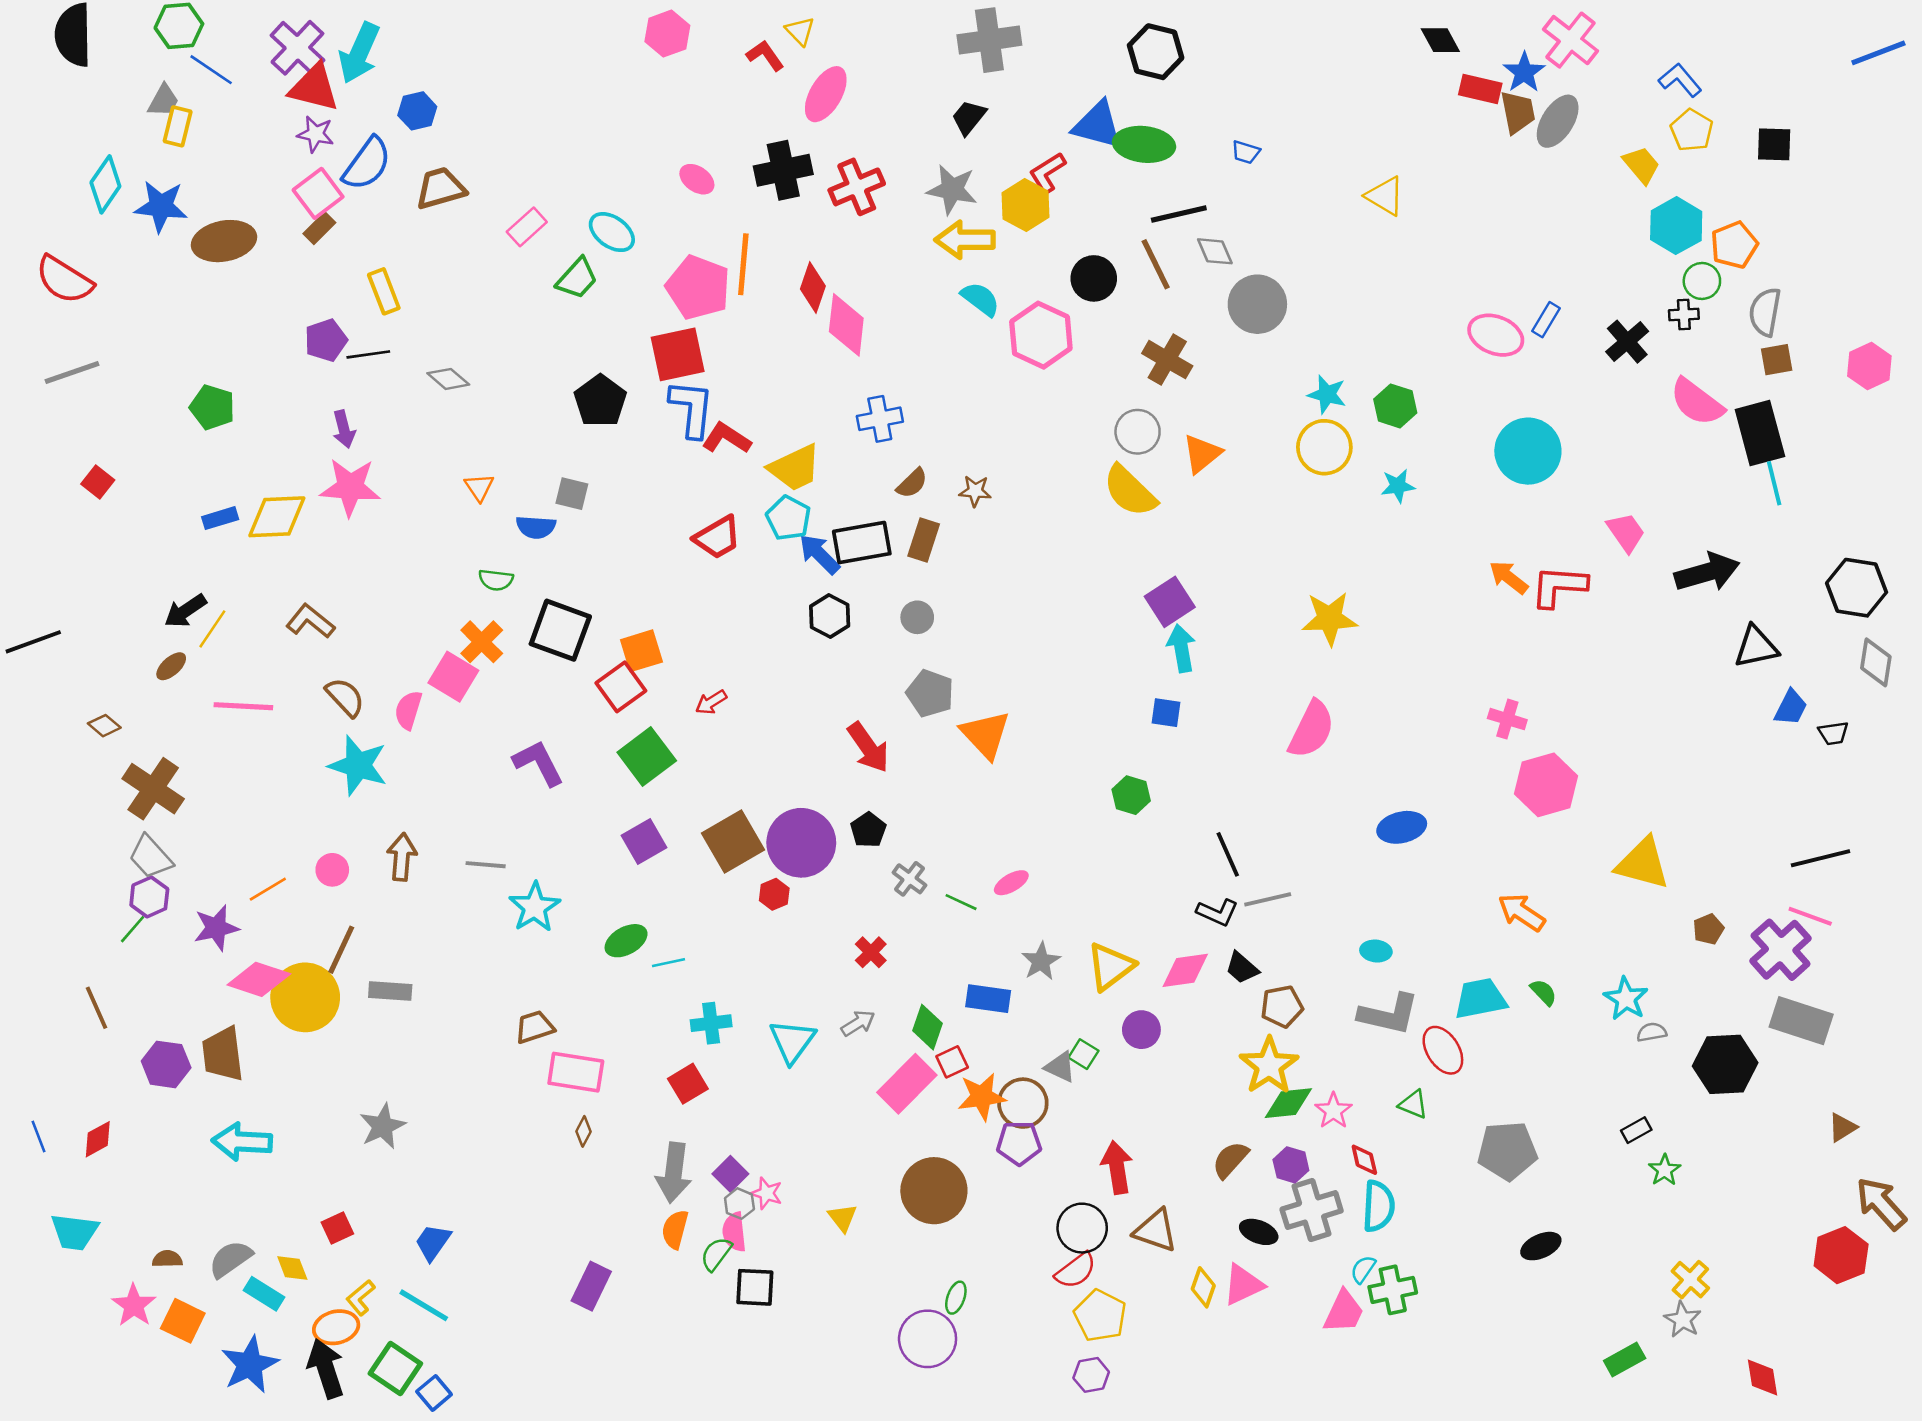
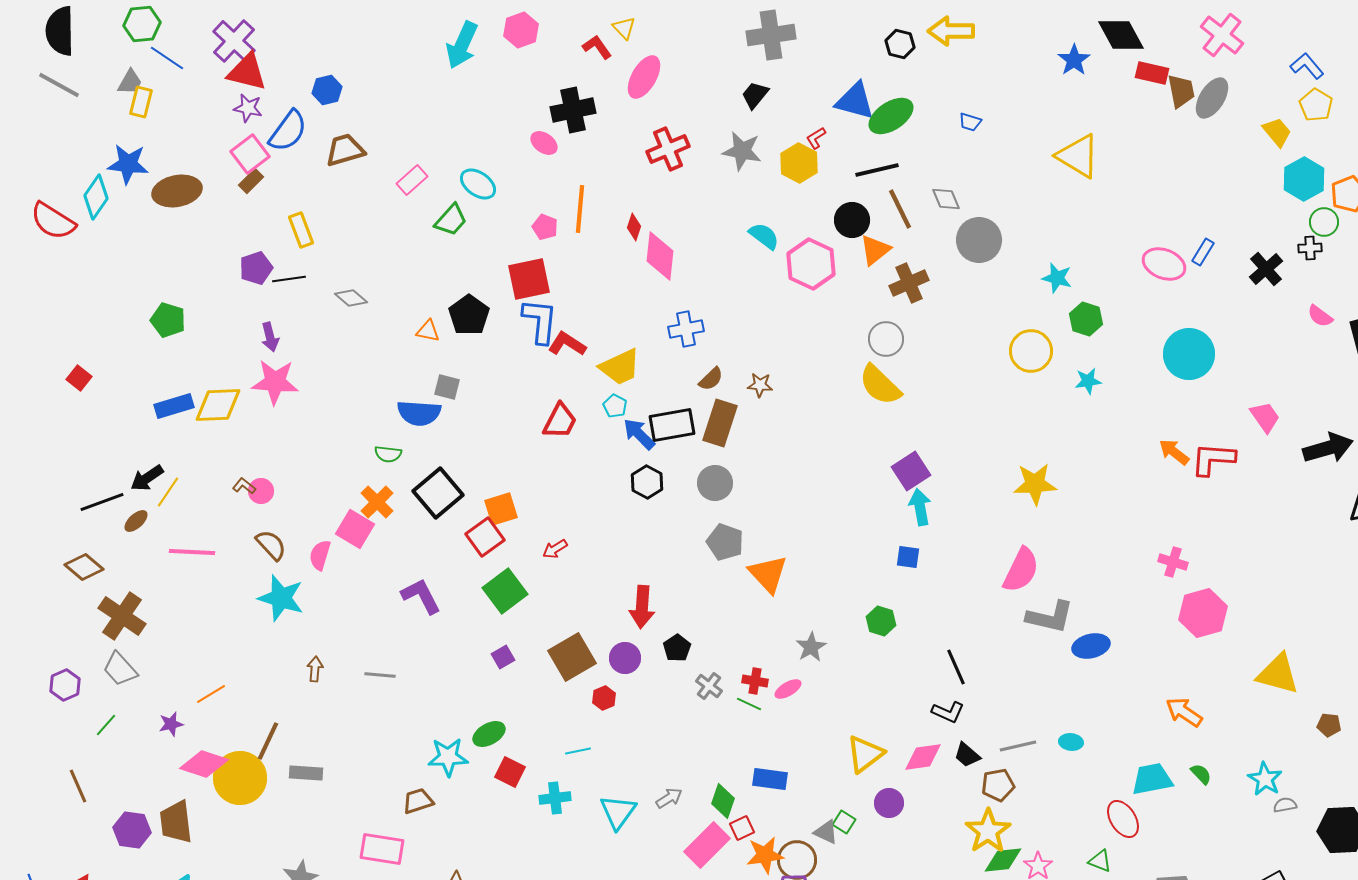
black diamond: (1440, 40) -> (1121, 35), size x1.5
black hexagon: (1156, 52) -> (900, 44), size x0.7
cyan arrow: (359, 53) -> (462, 45), moved
blue star: (1524, 72) -> (1074, 60), moved
green ellipse: (1144, 144) -> (891, 116), turned -39
black cross: (783, 170) -> (573, 110), moved
red L-shape: (1047, 173) -> (816, 138), size x0.7
cyan diamond: (105, 184) -> (96, 197), moved
yellow triangle: (1385, 196) -> (1078, 156), size x1.4
black line: (1179, 214) -> (877, 170), moved
yellow arrow: (965, 240) -> (951, 31), moved
pink pentagon: (698, 287) -> (545, 227), size x0.5
red diamond: (813, 287) -> (634, 227), size x0.7
brown cross: (1167, 360) -> (909, 283), turned 36
gray line: (72, 372) -> (59, 85), moved, turned 48
cyan star: (1327, 394) -> (1057, 278), moved
pink semicircle: (1697, 402) -> (1320, 316), size x0.6
orange triangle: (1202, 454) -> (875, 250), moved
orange triangle: (479, 487) -> (428, 331), moved, turned -45
blue rectangle: (220, 518) -> (174, 406), size x1.4
cyan pentagon: (788, 518) -> (615, 406), size x0.7
blue semicircle: (536, 527) -> (419, 413), size x1.4
red trapezoid: (718, 537) -> (560, 421), turned -33
brown rectangle: (924, 540) -> (720, 423), size x1.4
gray circle: (917, 617) -> (715, 483), size x1.4
brown L-shape: (310, 621) -> (244, 486), size x0.6
black square: (560, 630) -> (438, 493), turned 30
black line: (33, 642) -> (102, 502), moved
brown diamond: (104, 726) -> (84, 567), size x1.5
red arrow: (868, 747) -> (642, 607), moved, turned 39
purple square: (644, 841) -> (503, 657), size x0.7
purple circle: (801, 843) -> (625, 658), size x0.6
brown arrow: (402, 857) -> (315, 669), size x0.7
pink circle: (332, 870) -> (261, 491), moved
purple hexagon: (149, 897) -> (65, 685), moved
gray line: (1268, 899) -> (1018, 746), moved
cyan star: (535, 907) -> (448, 757), moved, turned 30
purple star: (216, 928) -> (171, 724), size x0.7
brown pentagon: (1708, 929) -> (1329, 725), turned 30
red cross: (871, 952) -> (755, 681), moved, turned -35
gray star: (1041, 961) -> (811, 647), moved
cyan line: (669, 963) -> (578, 751), moved
gray L-shape: (1389, 1014) -> (1050, 617), moved
pink rectangle: (576, 1072) -> (382, 849), moved
red square: (688, 1084) -> (510, 772), moved, turned -32

